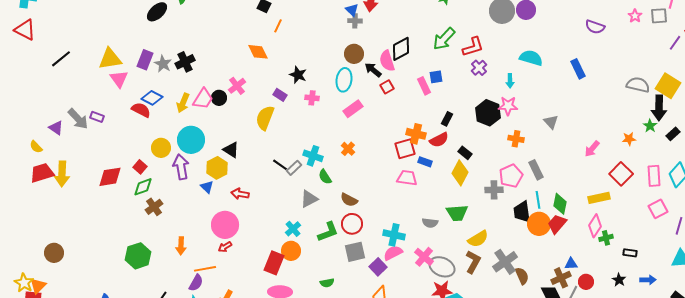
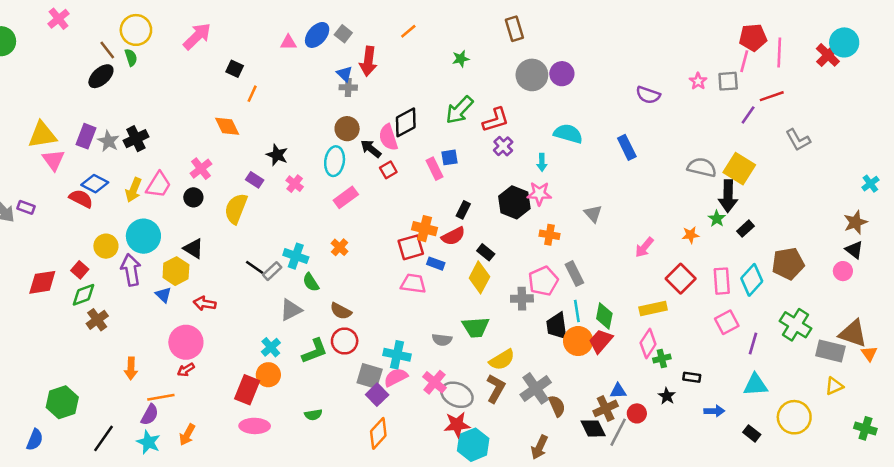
black circle: (219, 98) -> (193, 197), moved
pink cross: (312, 98) -> (295, 184), turned 32
gray square: (355, 252) -> (370, 376), moved, turned 30
green hexagon: (138, 256) -> (62, 402), moved
black star: (619, 280) -> (667, 396), moved

